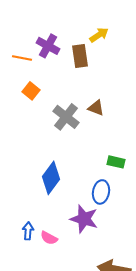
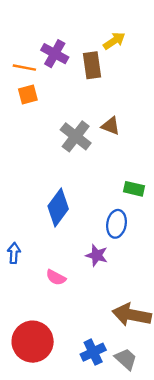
orange square: (31, 91) -> (28, 94), moved, turned 36
purple star: (84, 219) -> (97, 255), size x0.7
blue arrow: (28, 231) -> (14, 253), moved

